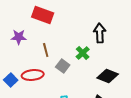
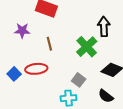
green cross: (83, 53) -> (87, 47), size x1.5
gray square: (63, 66) -> (79, 80), moved

